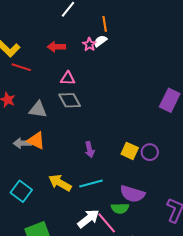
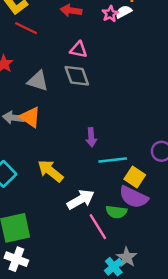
yellow square: (130, 151) -> (135, 177), moved
cyan line: (91, 183) -> (113, 160), moved
white arrow: (88, 219) -> (81, 199), moved

